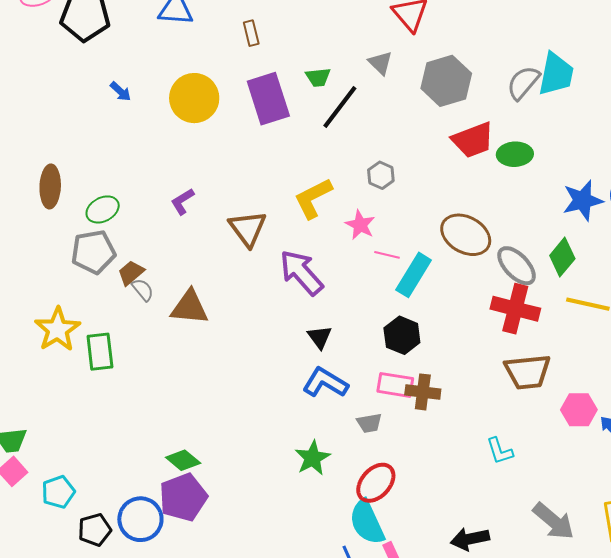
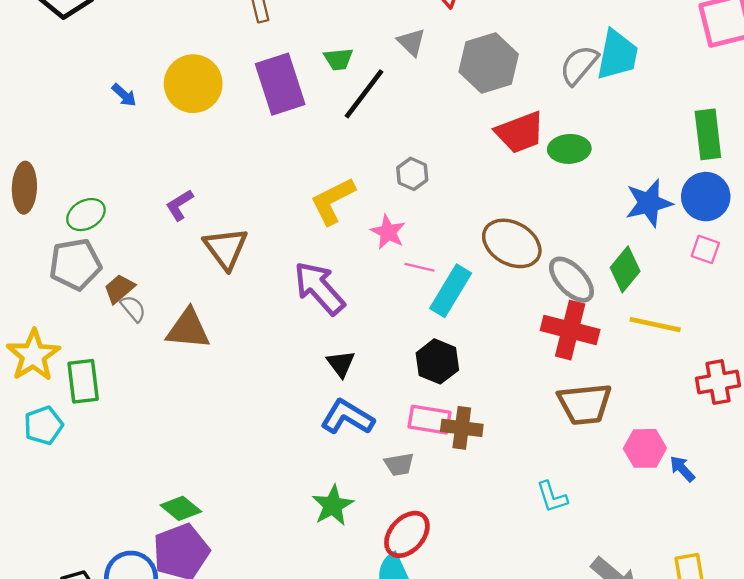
blue arrow: (120, 91) -> (124, 95), moved
brown triangle: (248, 228) -> (226, 248), moved
cyan pentagon: (58, 492) -> (43, 425), moved

